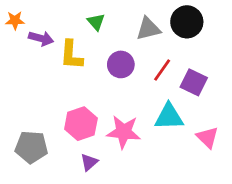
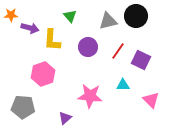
cyan triangle: (169, 117) -> (123, 85), size x0.6
pink hexagon: (81, 124) -> (43, 74), moved

